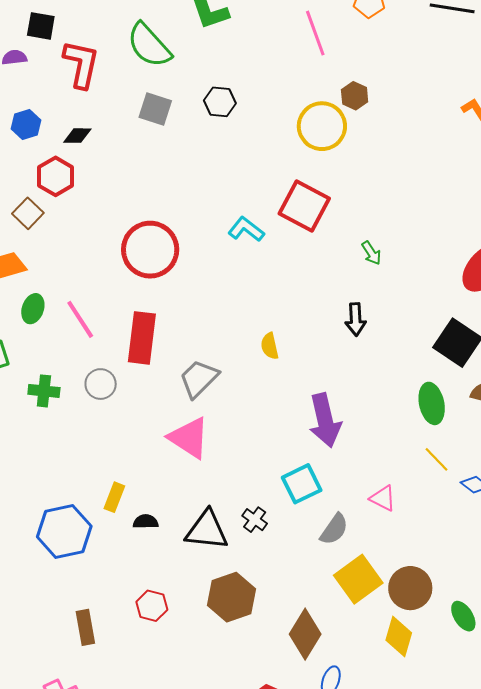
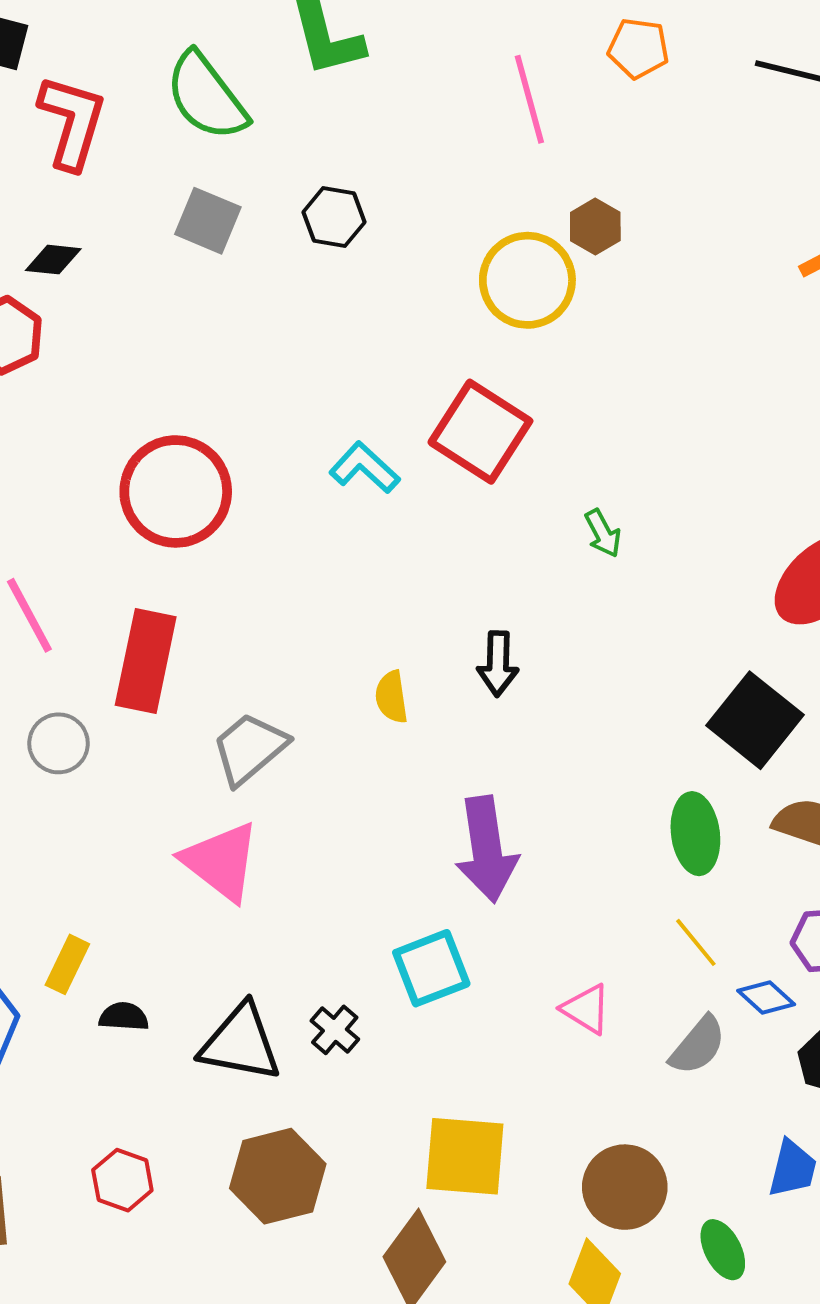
black arrow: (356, 319) -> (498, 664), moved
gray semicircle: (334, 529) -> (698, 1045), moved
yellow square: (358, 579) -> (465, 1156), moved, turned 36

